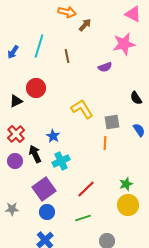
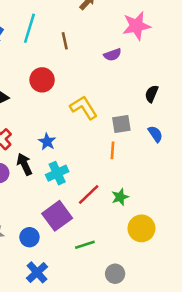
red circle: (36, 88) -> (42, 80), moved
black semicircle: (136, 98) -> (152, 94), turned 56
green star: (126, 184) -> (120, 197), moved
purple square: (44, 189) -> (57, 216), moved
red line: (86, 189) -> (89, 194), moved
blue circle: (47, 212) -> (29, 237), moved

